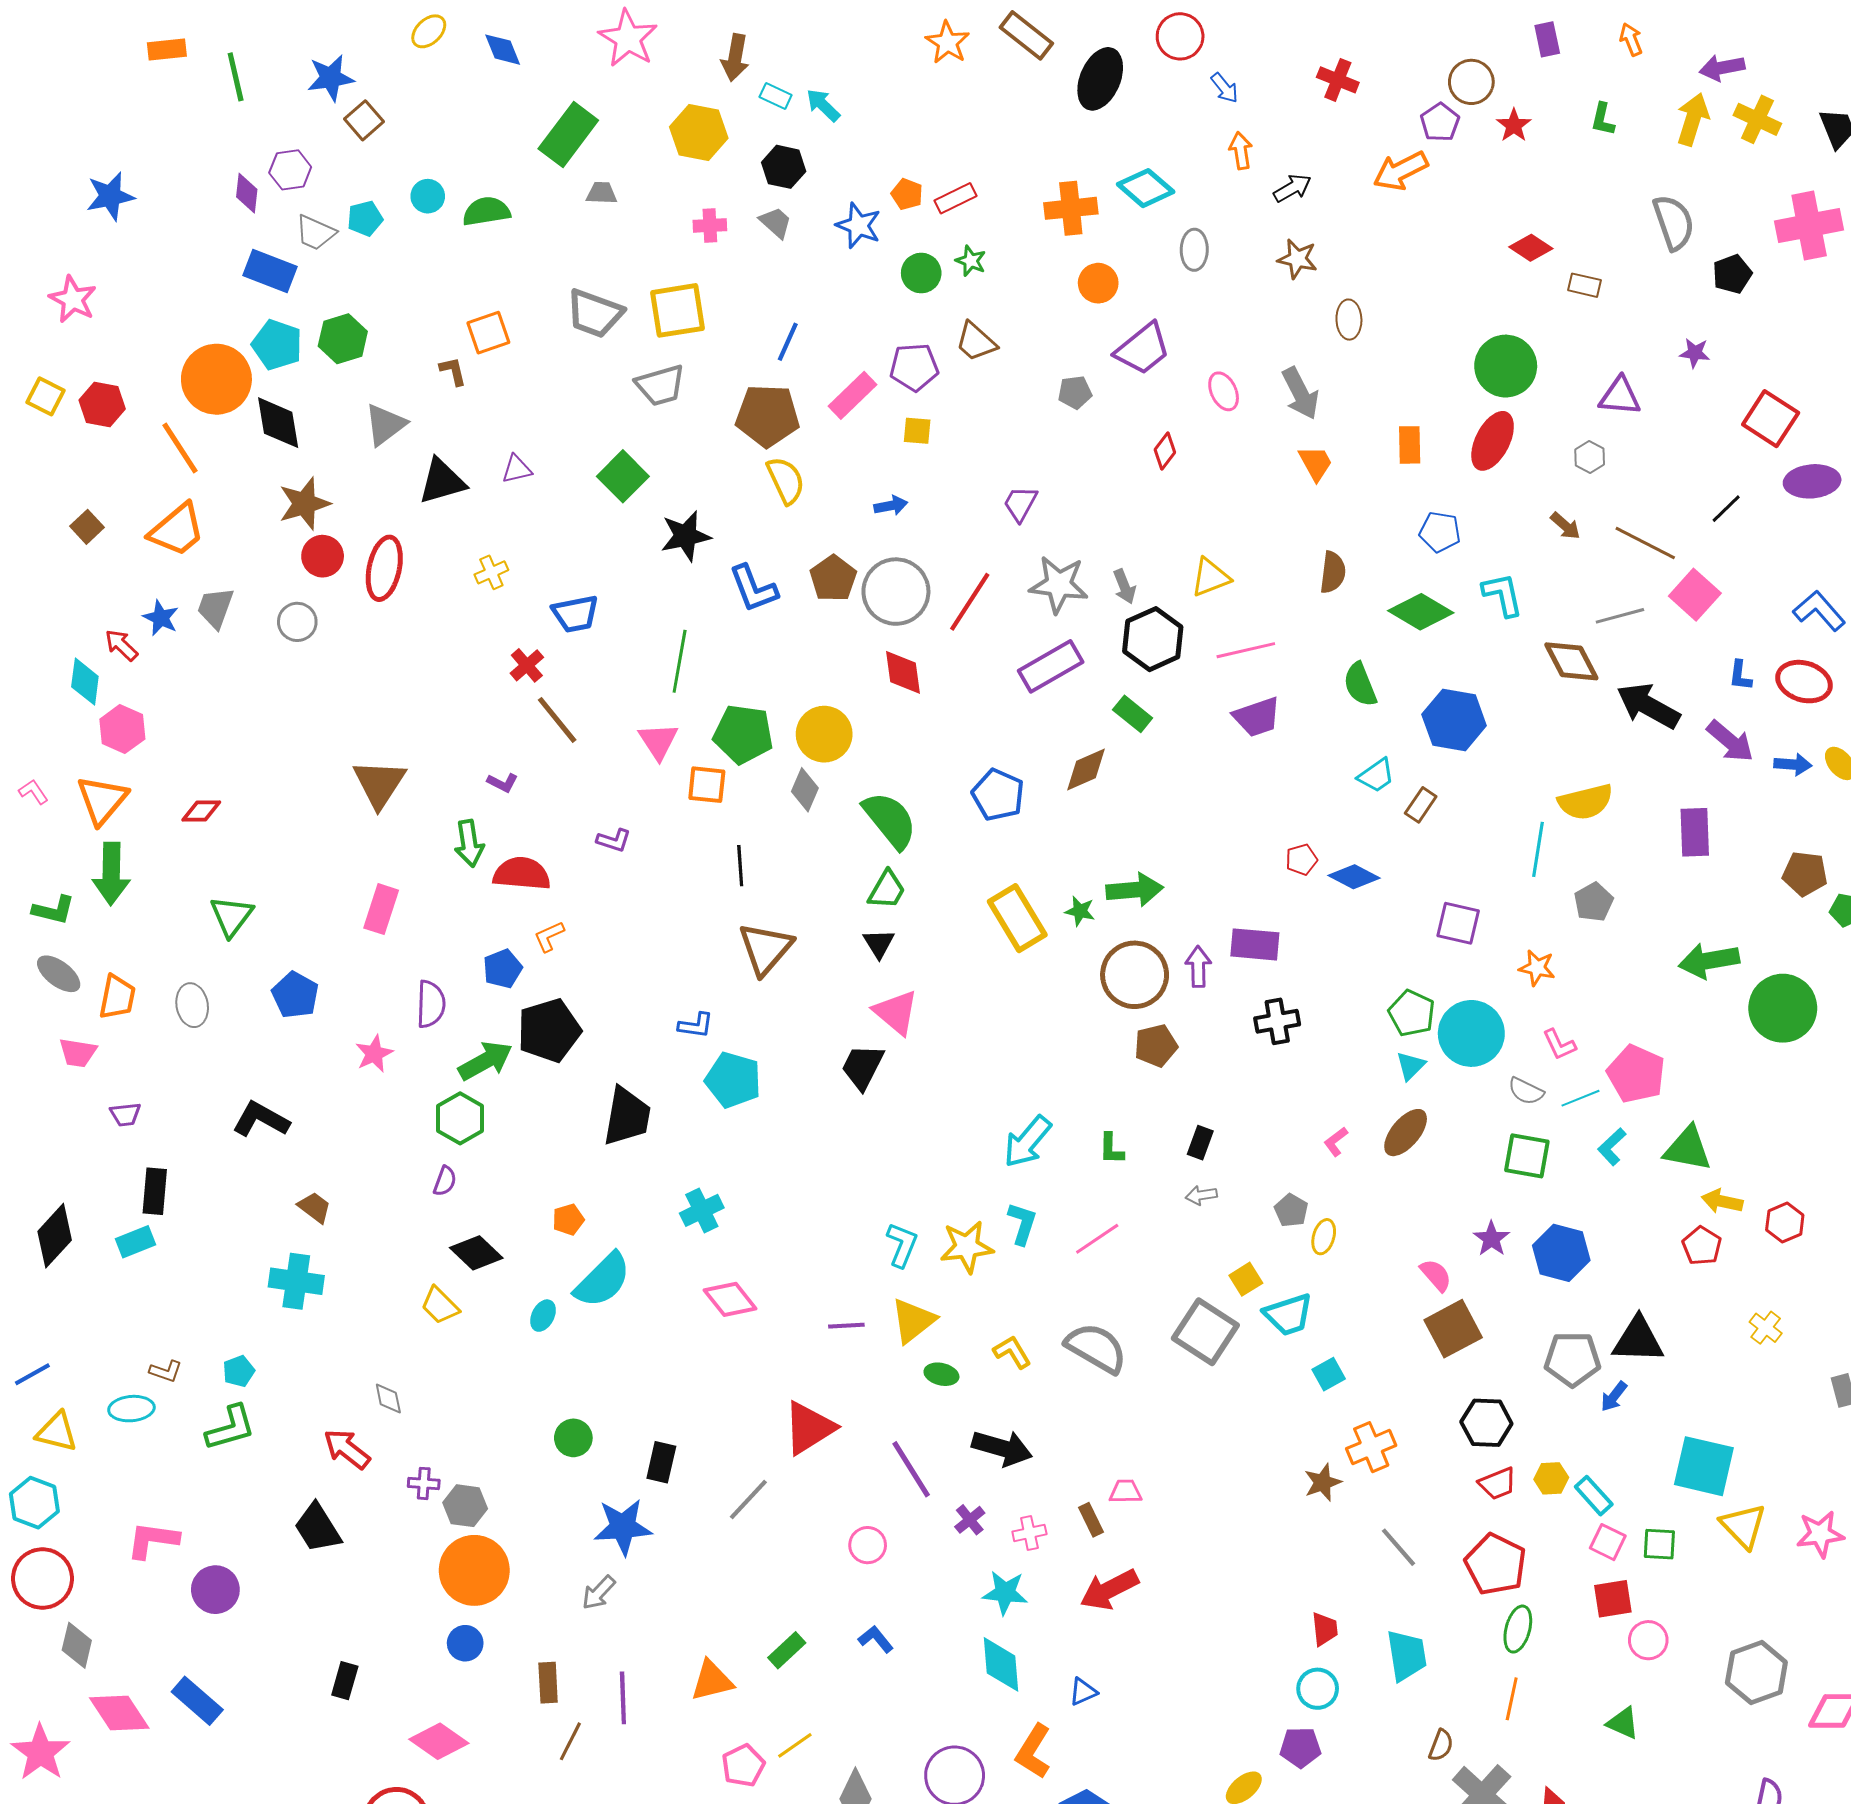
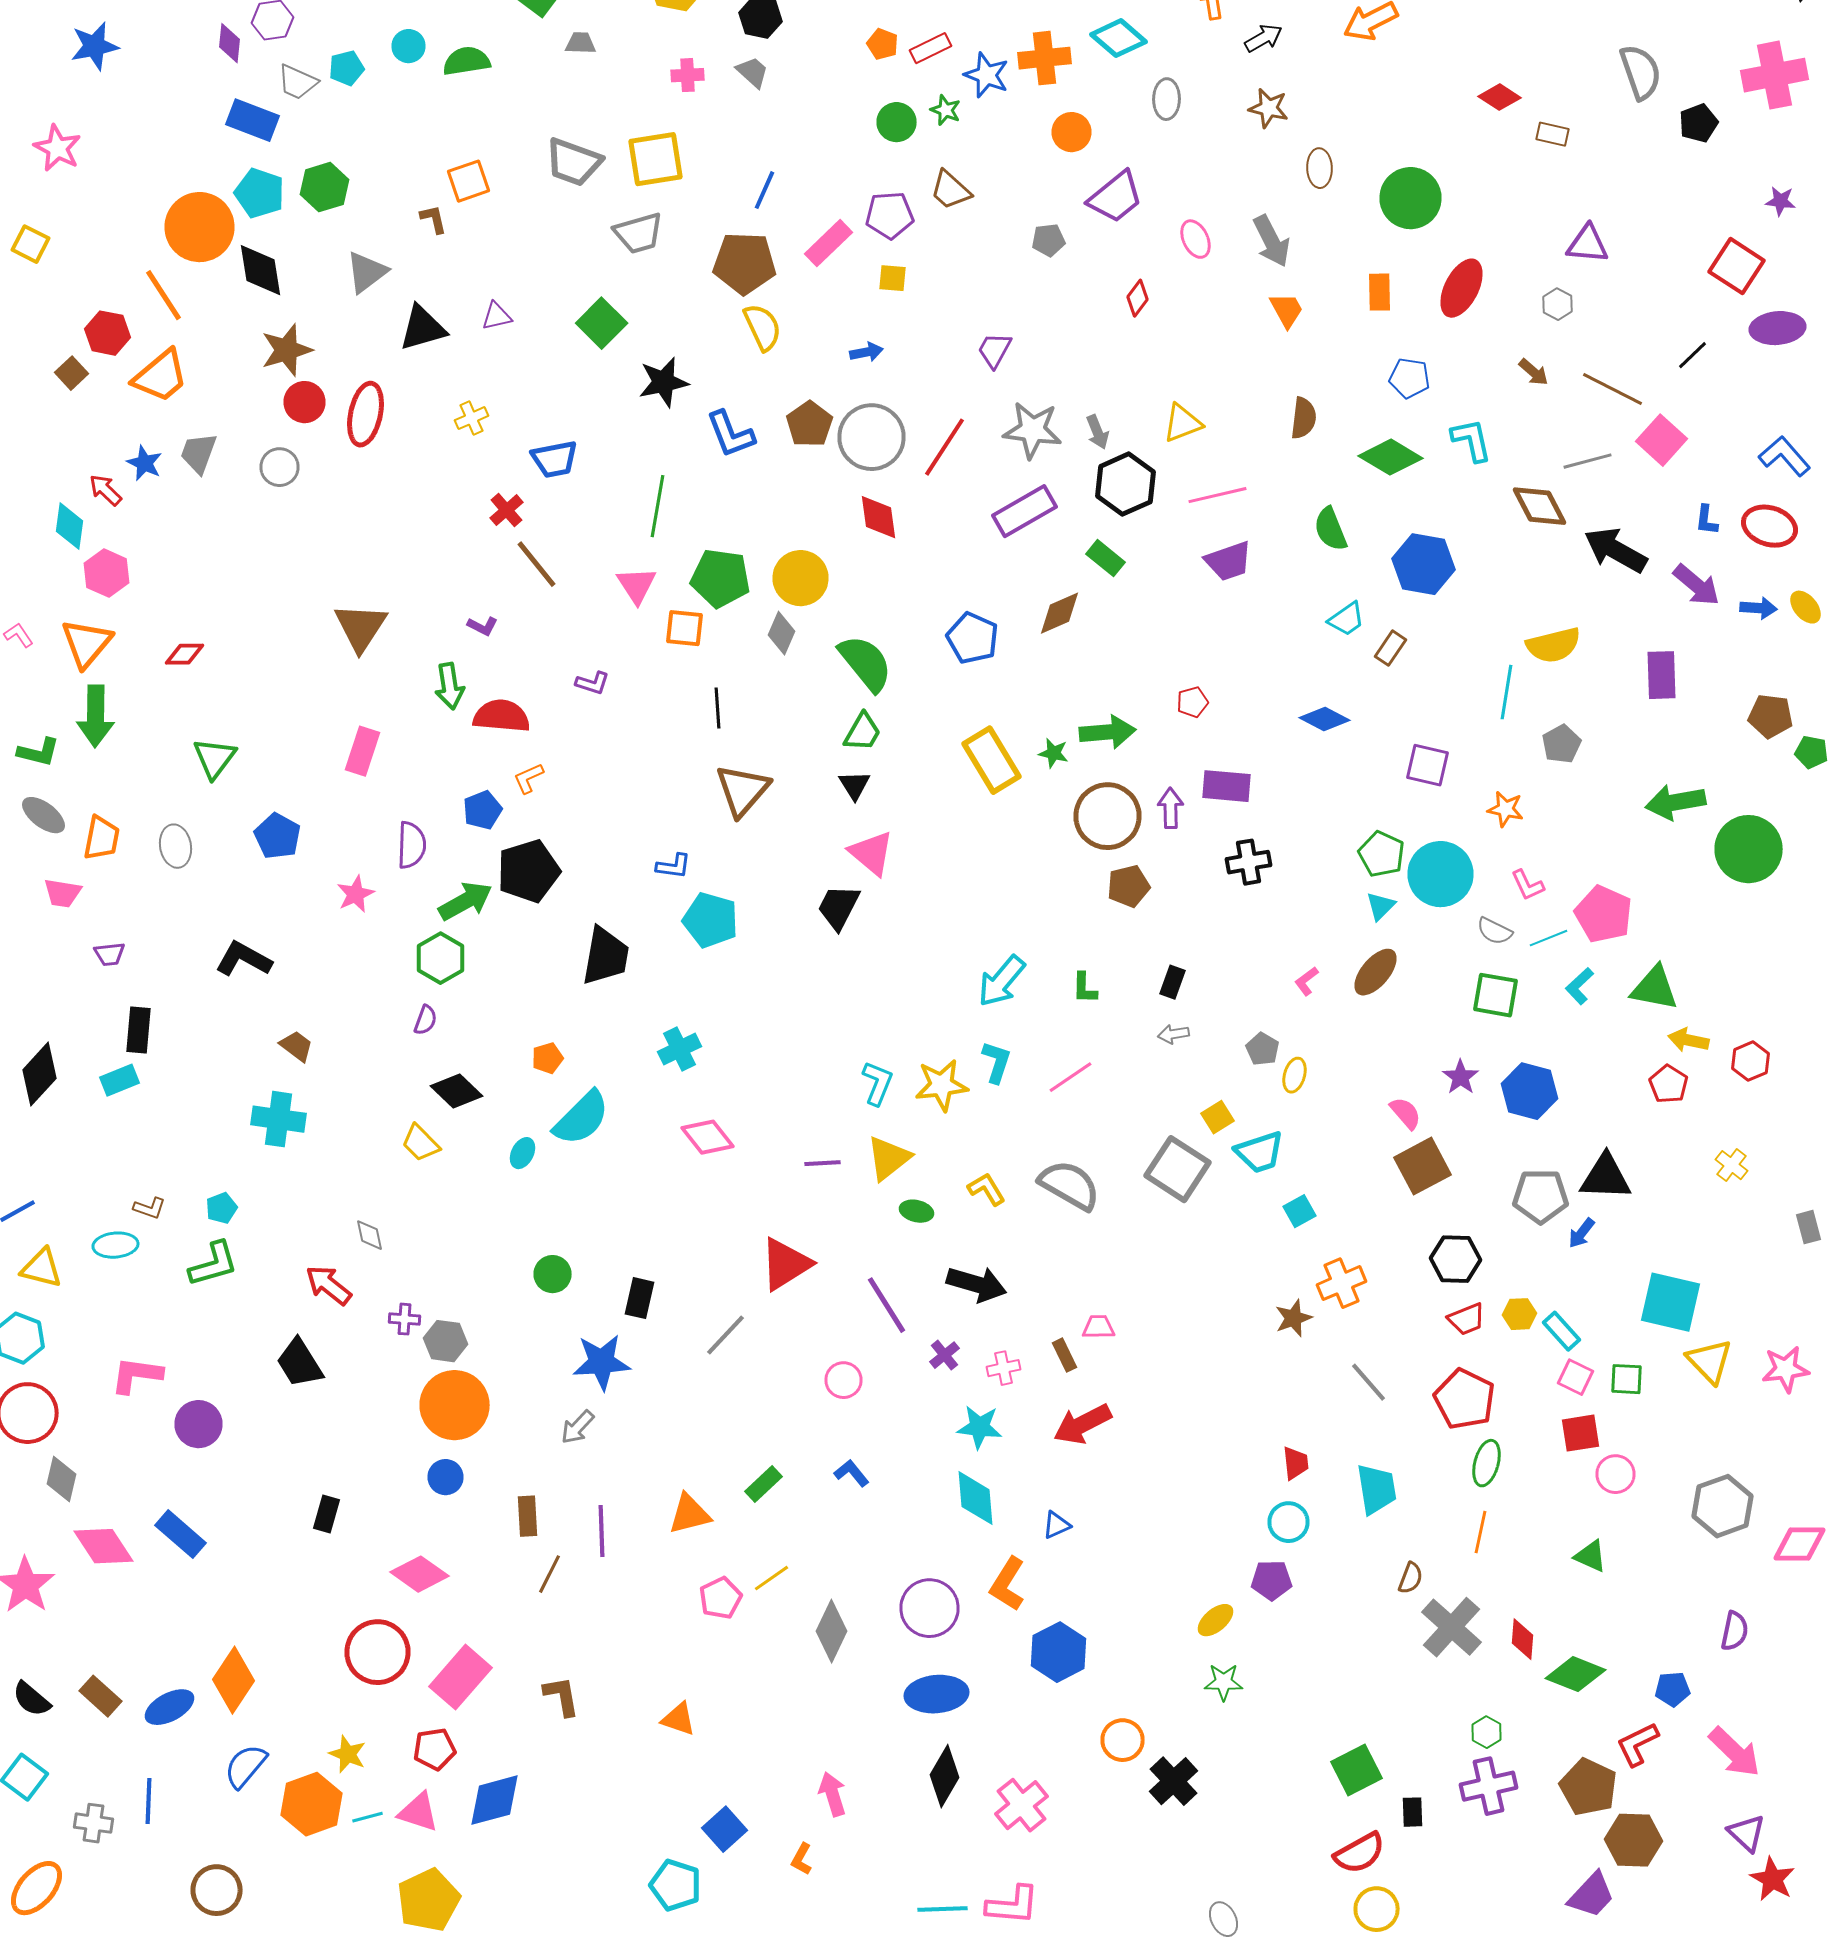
blue star: (859, 225) -> (986, 75), moved
purple star: (1695, 353) -> (1780, 201), moved
green circle: (1506, 366) -> (1410, 198), moved
red hexagon: (102, 404) -> (108, 333), moved
red pentagon: (1301, 860) -> (1192, 702), moved

